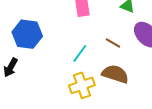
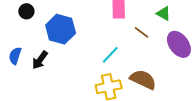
brown line: (113, 43) -> (142, 32), moved

